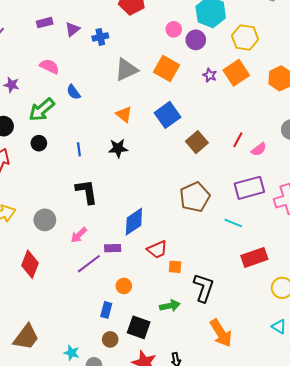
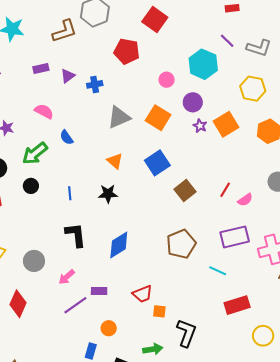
yellow hexagon: (245, 37) -> (253, 89), moved
purple circle: (196, 40) -> (193, 102), moved
blue diamond: (134, 222) -> (119, 245), moved

